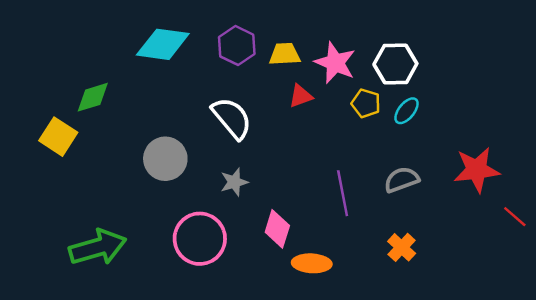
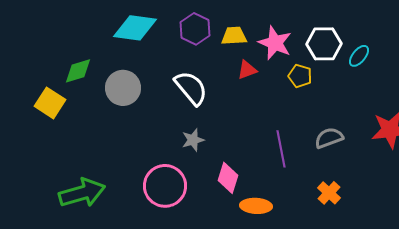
cyan ellipse: (407, 111) -> (359, 56), moved
gray circle: (165, 159) -> (123, 88), moved

